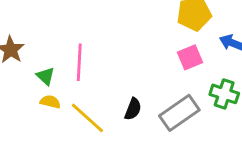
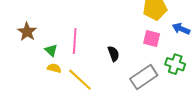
pink square: (190, 57) -> (152, 38), turned 36
black semicircle: (133, 109) -> (113, 54), moved, turned -42

